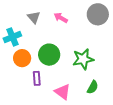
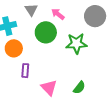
green circle: (49, 55) -> (46, 32), moved
green star: (83, 59) -> (76, 43), moved

